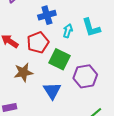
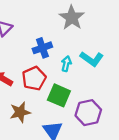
cyan L-shape: (91, 28) -> (92, 59), turned -35

